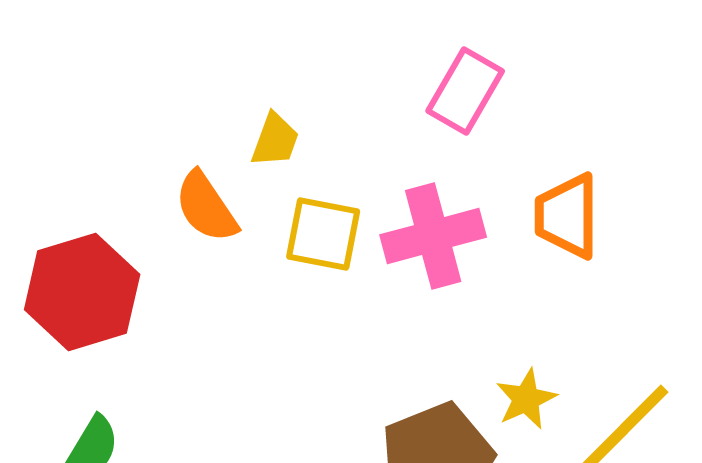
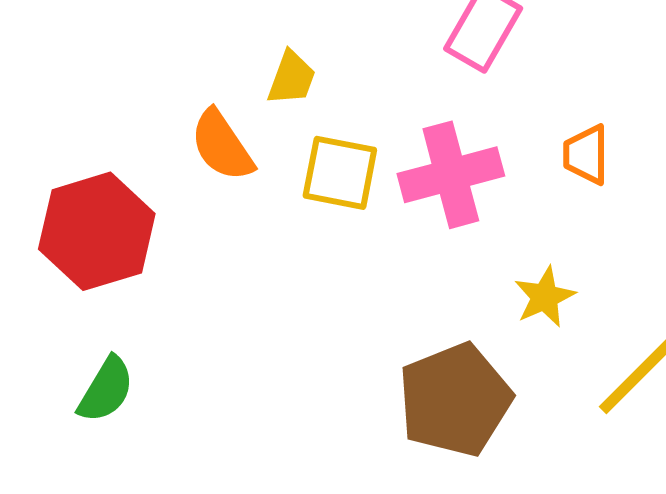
orange trapezoid: (567, 216) -> (586, 155), size x0.7
yellow star: (526, 399) -> (545, 297), moved

